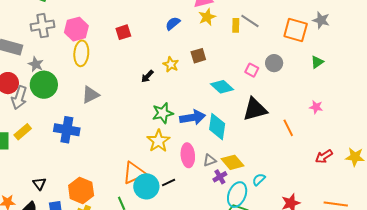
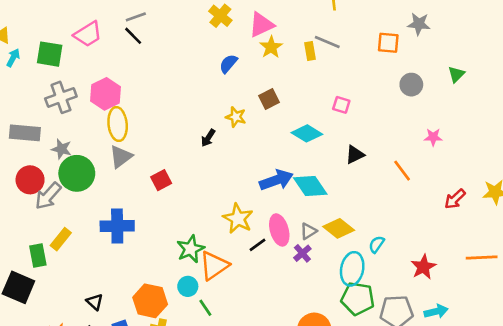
orange square: (296, 30) -> (388, 43), size x0.7
red square: (123, 32) -> (161, 180), moved
green triangle: (317, 62) -> (456, 74), moved
gray circle: (274, 63) -> (411, 85), moved
gray triangle: (90, 95) -> (121, 157), moved
gray arrow: (19, 98) -> (48, 196), turned 35
black triangle: (255, 109) -> (355, 155), size x0.6
green star: (163, 113) -> (191, 249), moved
cyan diamond: (217, 127) -> (310, 186), turned -32
purple cross: (220, 177) -> (302, 253), moved
black line: (169, 182) -> (257, 245), moved
cyan circle: (146, 186) -> (188, 286), moved, size x0.6

